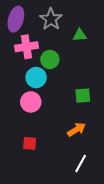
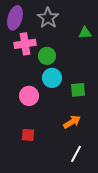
green triangle: (80, 35) -> (85, 33), moved
cyan circle: (36, 78) -> (52, 78), moved

